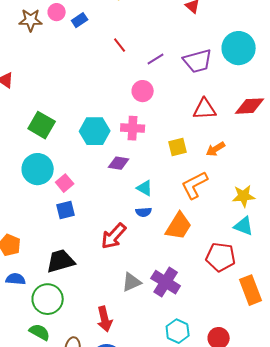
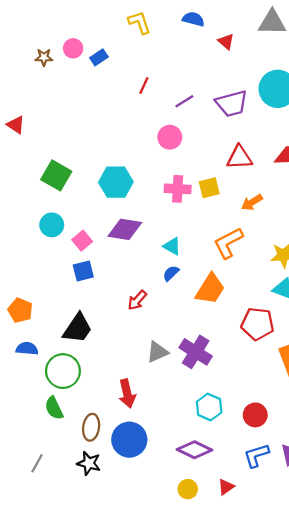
brown star: (31, 20) -> (44, 57), size x0.7
red line: (120, 45) -> (144, 85), turned 63
pink cross: (133, 128) -> (178, 189), moved
yellow square: (178, 147) -> (209, 188), moved
purple diamond: (119, 163) -> (125, 229), moved, size x1.4
cyan circle: (38, 169) -> (52, 225), size x0.7
blue semicircle: (144, 212) -> (171, 273), turned 140
red arrow: (114, 236) -> (137, 300), size x0.7
black trapezoid: (61, 261) -> (78, 328), turned 140
green semicircle: (40, 332) -> (54, 408), turned -145

